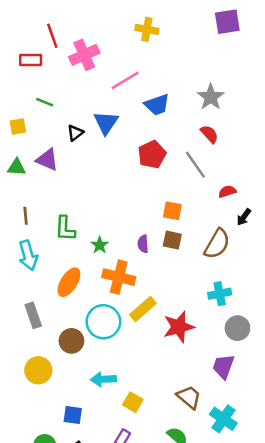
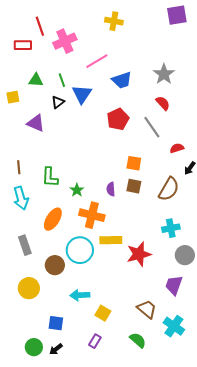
green line: (45, 102) -> (62, 80), moved, turned 48
green triangle: (17, 167) -> (36, 80), moved
yellow rectangle: (143, 309) -> (111, 240), turned 40

